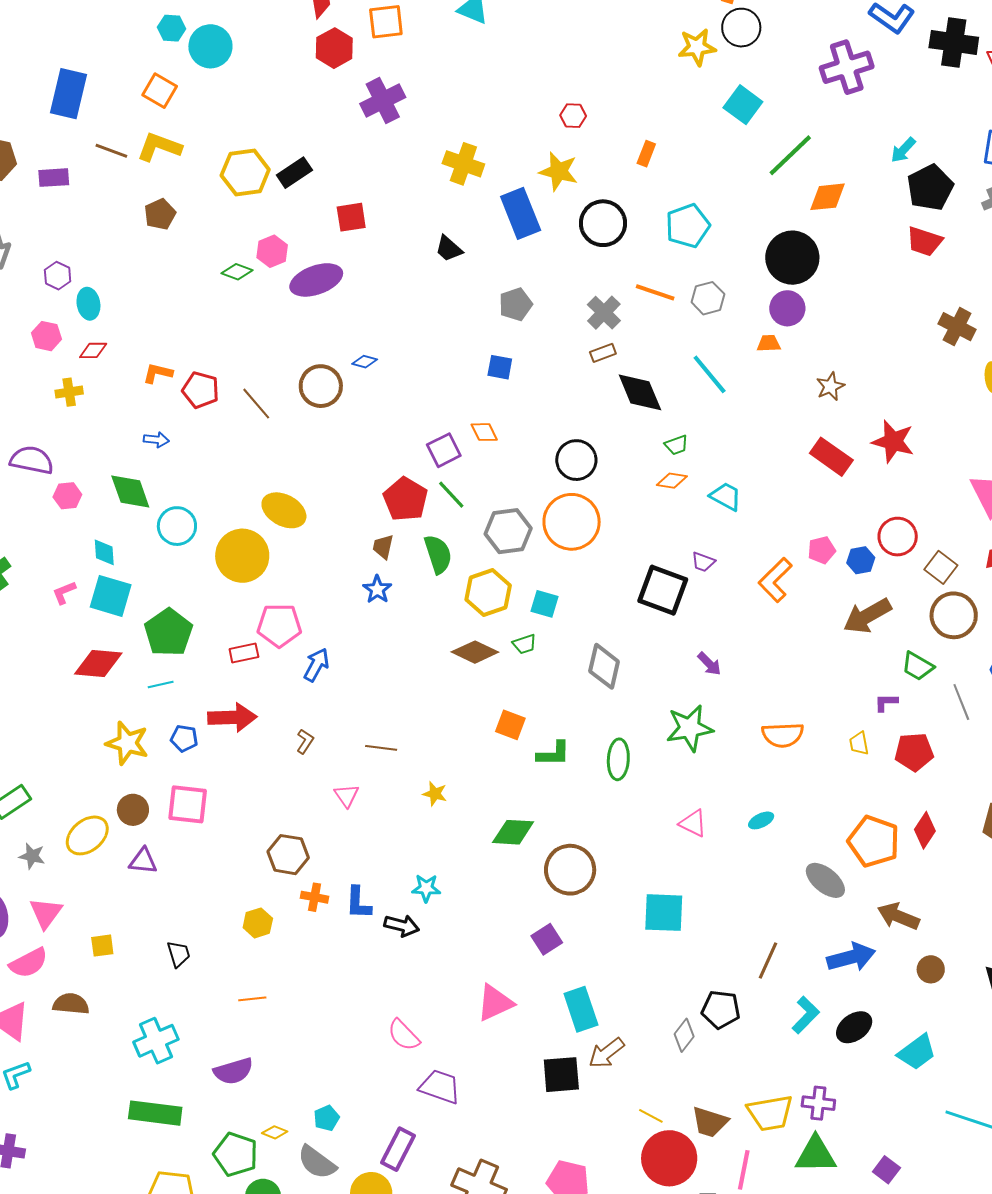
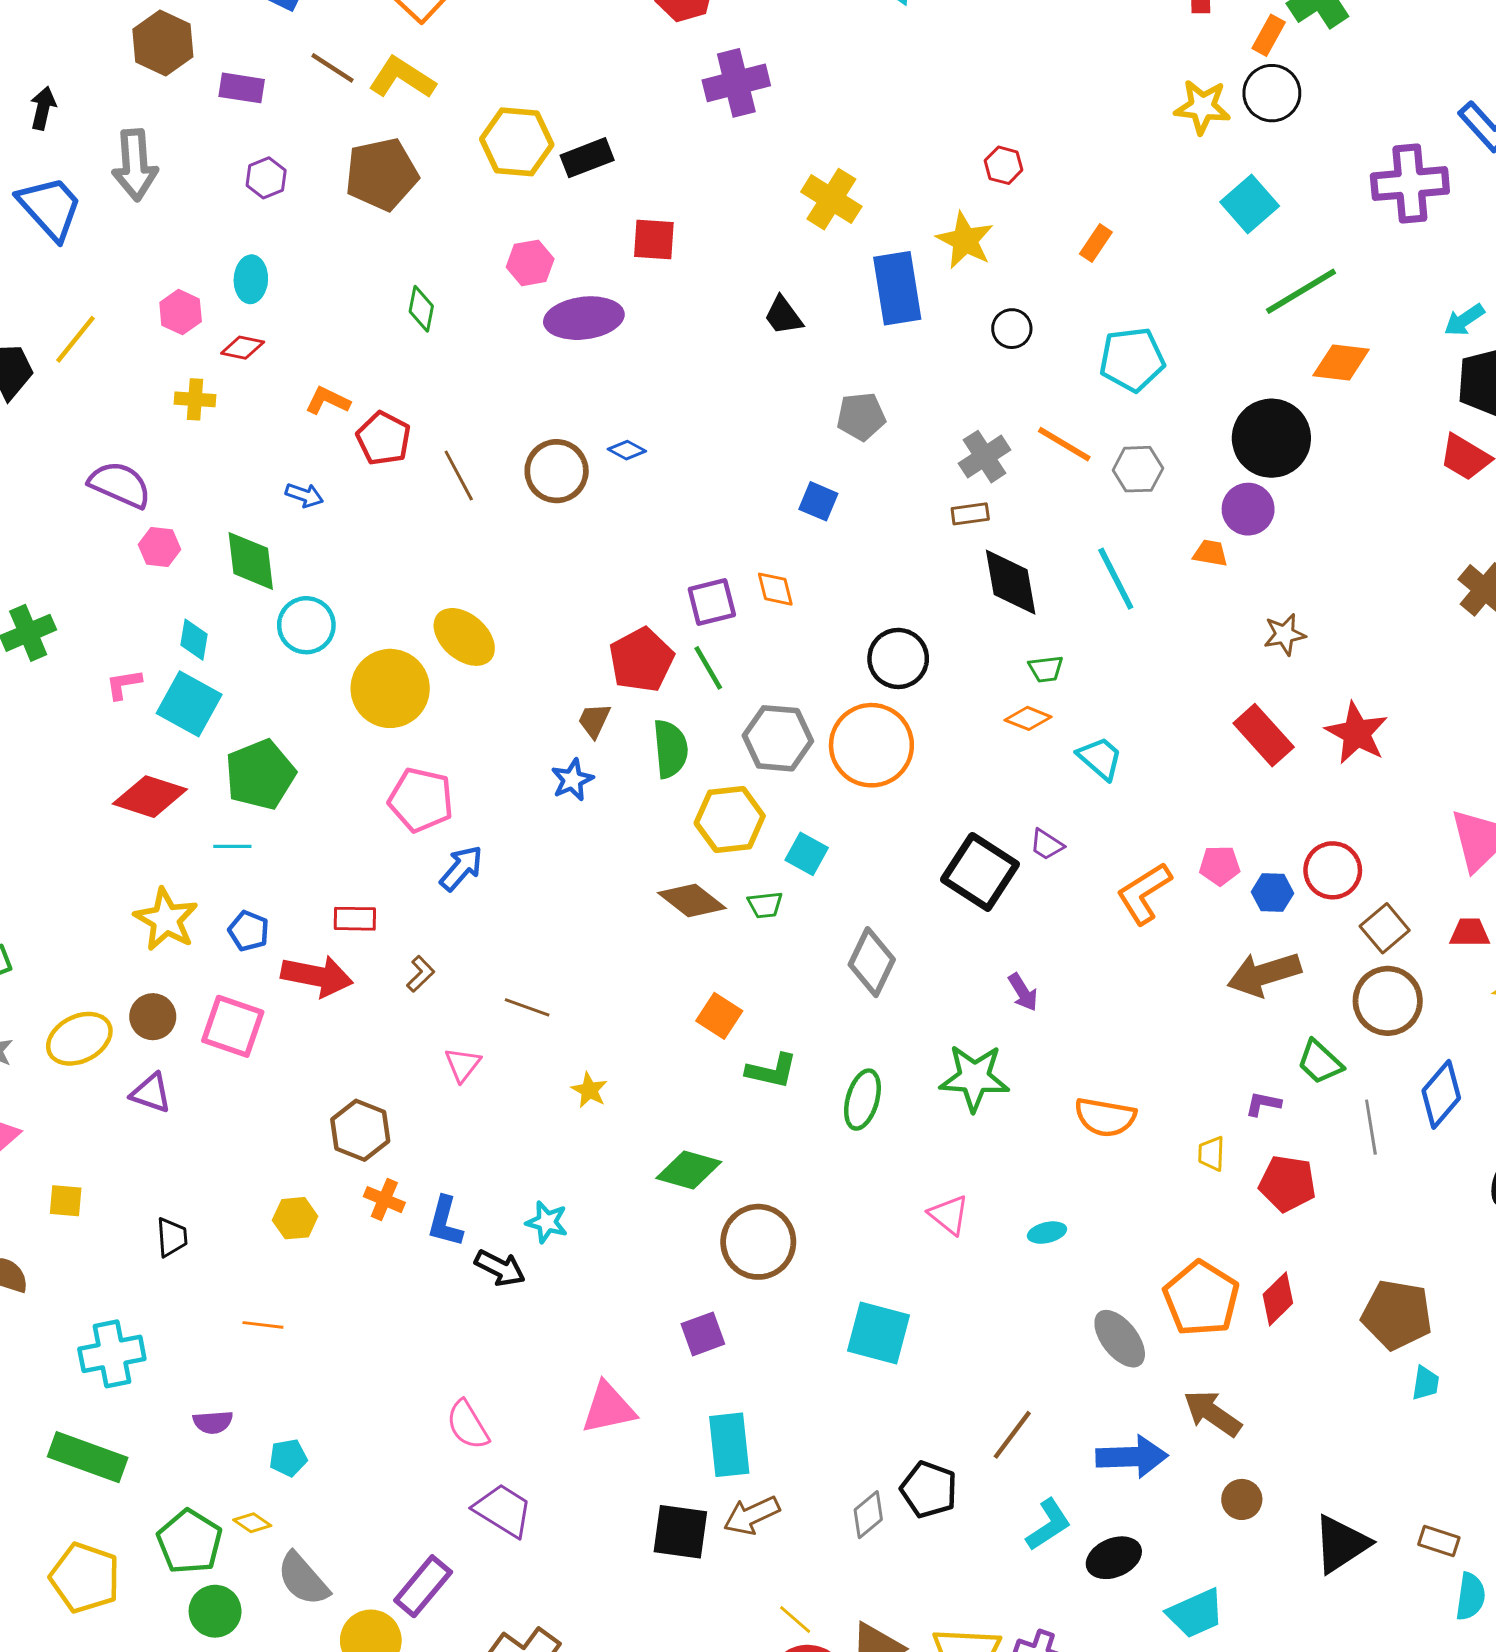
brown pentagon: (160, 214) -> (382, 174), size x1.6
black circle: (603, 223) -> (1012, 329), size x0.6
green diamond: (237, 272) -> (421, 309), moved, turned 68
purple hexagon: (58, 276) -> (266, 178), moved
red rectangle: (244, 653) -> (355, 919), moved
red arrow: (232, 717) -> (317, 976), moved
purple semicircle: (233, 1071) -> (213, 1422), size x0.7
cyan pentagon: (327, 1118) -> (288, 1458), moved

